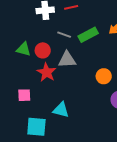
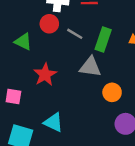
green rectangle: (88, 35) -> (103, 40), turned -54
red circle: (43, 50) -> (49, 24), moved
gray triangle: (67, 60) -> (90, 67), moved

